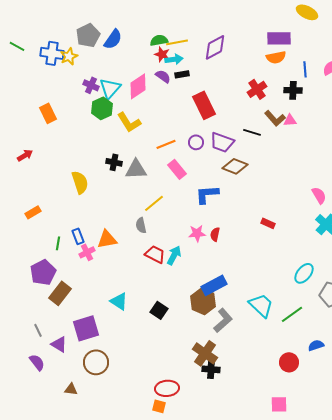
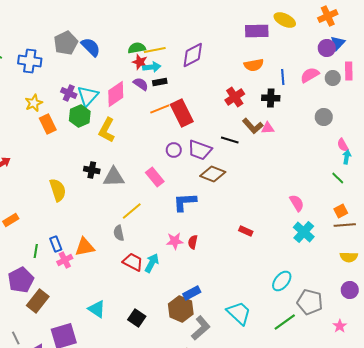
purple rectangle: (279, 38) -> (257, 31), moved
blue semicircle: (113, 39) -> (91, 47), turned -80
yellow star: (69, 56) -> (34, 103), moved
orange rectangle: (48, 113) -> (48, 124), moved
yellow L-shape: (129, 122) -> (107, 130), turned 60
orange line: (166, 144) -> (160, 109), moved
blue rectangle: (214, 285) -> (192, 293), size x0.7
green line: (292, 314) -> (285, 322), moved

